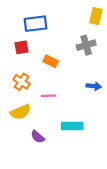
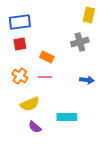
blue rectangle: (36, 24) -> (20, 22), moved
pink line: (48, 96) -> (45, 77), moved
yellow semicircle: (20, 112) -> (30, 104), moved

